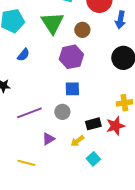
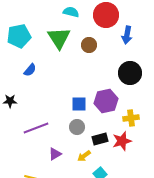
purple hexagon: (71, 57) -> (106, 101), moved
gray circle: (62, 112) -> (77, 127), moved

